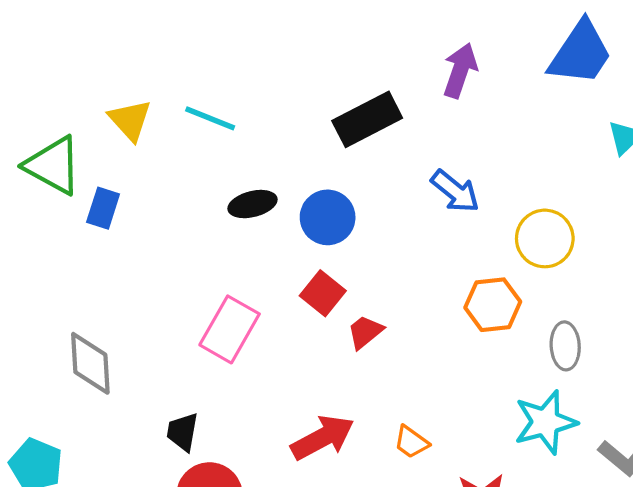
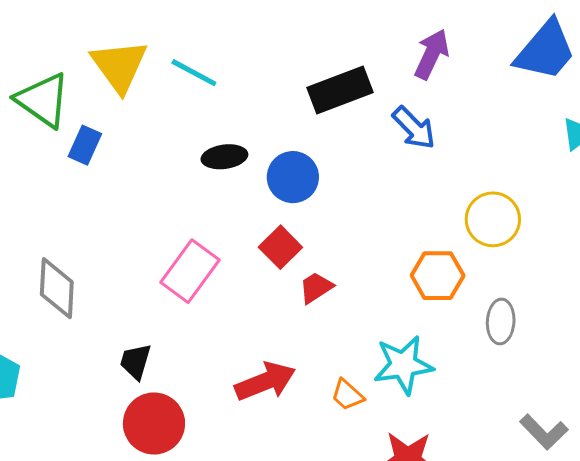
yellow triangle: (130, 120) -> (119, 66), size x1.4
blue arrow: (455, 191) -> (414, 128), moved
cyan star: (545, 422) -> (403, 365), moved

